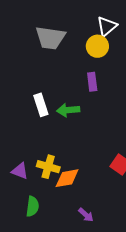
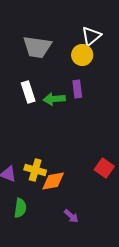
white rectangle: (41, 105) -> (28, 92), moved
green arrow: (68, 110) -> (54, 99), moved

